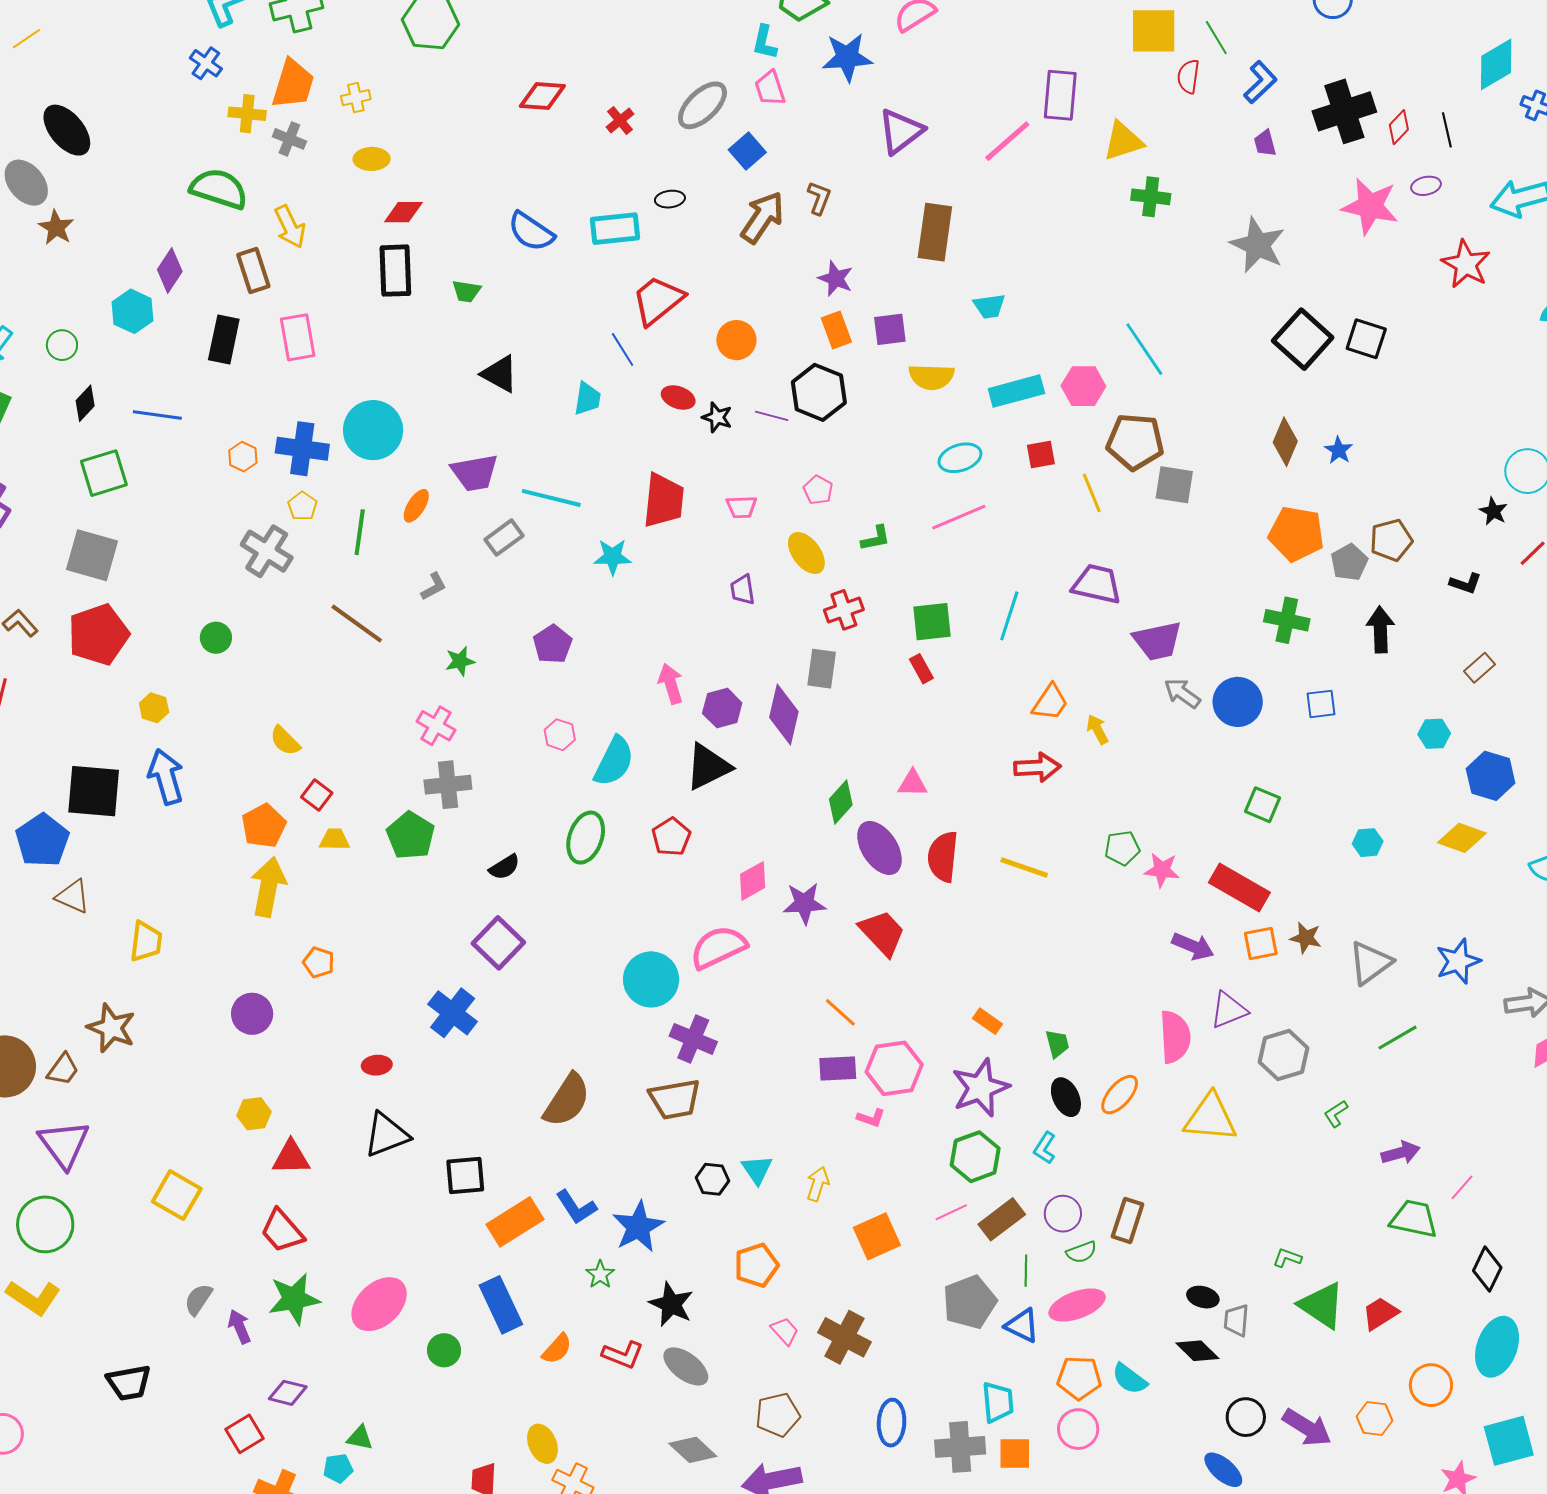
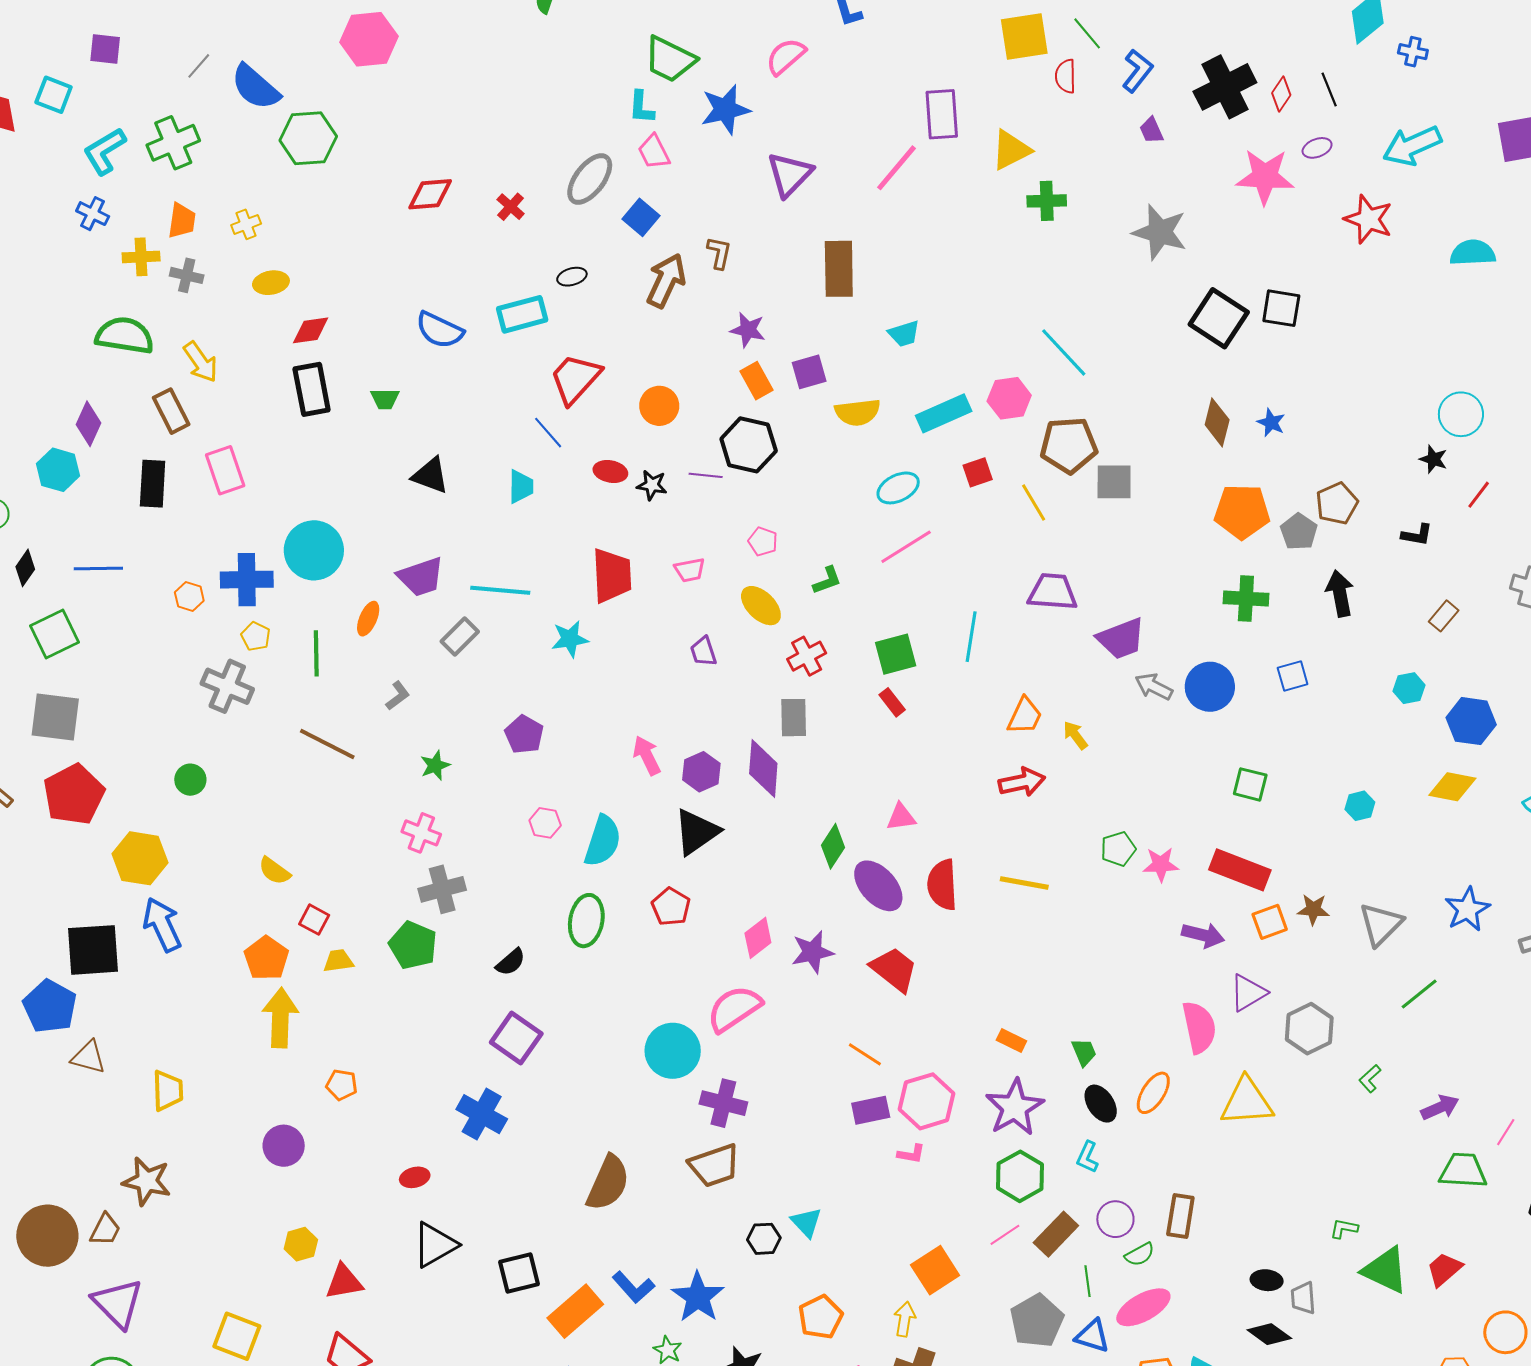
orange trapezoid: (293, 84) -> (182, 221), size x0.7
yellow hexagon: (154, 708) -> (140, 858), size x1.8
yellow arrow: (818, 1184) -> (905, 1319), moved

